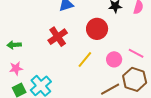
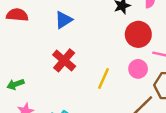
red circle: (97, 29) -> (138, 34), moved

